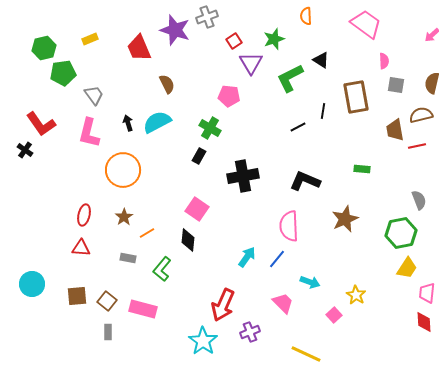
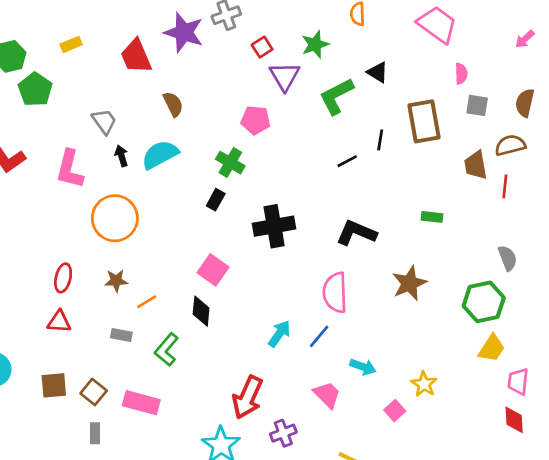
green pentagon: (63, 73) -> (35, 90), turned -30
gray trapezoid: (94, 95) -> (104, 121), moved
red line: (417, 146) -> (505, 186), turned -72
brown star: (124, 217) -> (116, 281), turned 30

